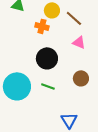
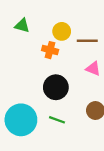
brown line: (74, 18) -> (87, 41), turned -42

